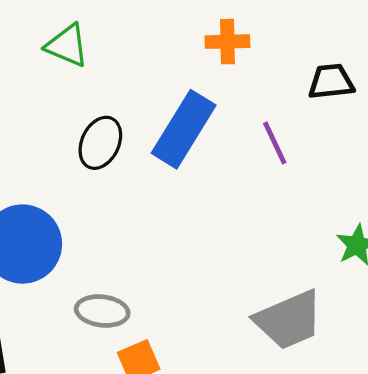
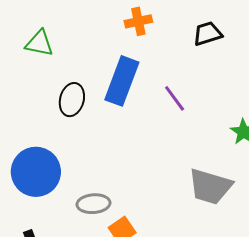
purple line: (275, 143) -> (175, 98), moved
gray trapezoid: (289, 320) -> (210, 186), turned 51

